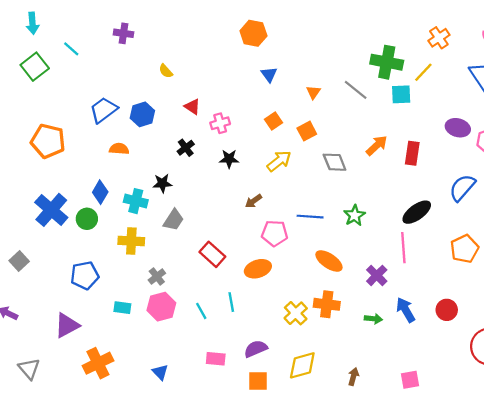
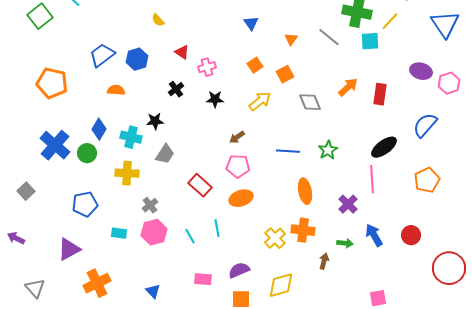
pink pentagon: (275, 233) -> (238, 166), moved
orange ellipse: (329, 261) -> (305, 191), turned 45
brown arrow: (353, 376) -> (324, 261), moved

